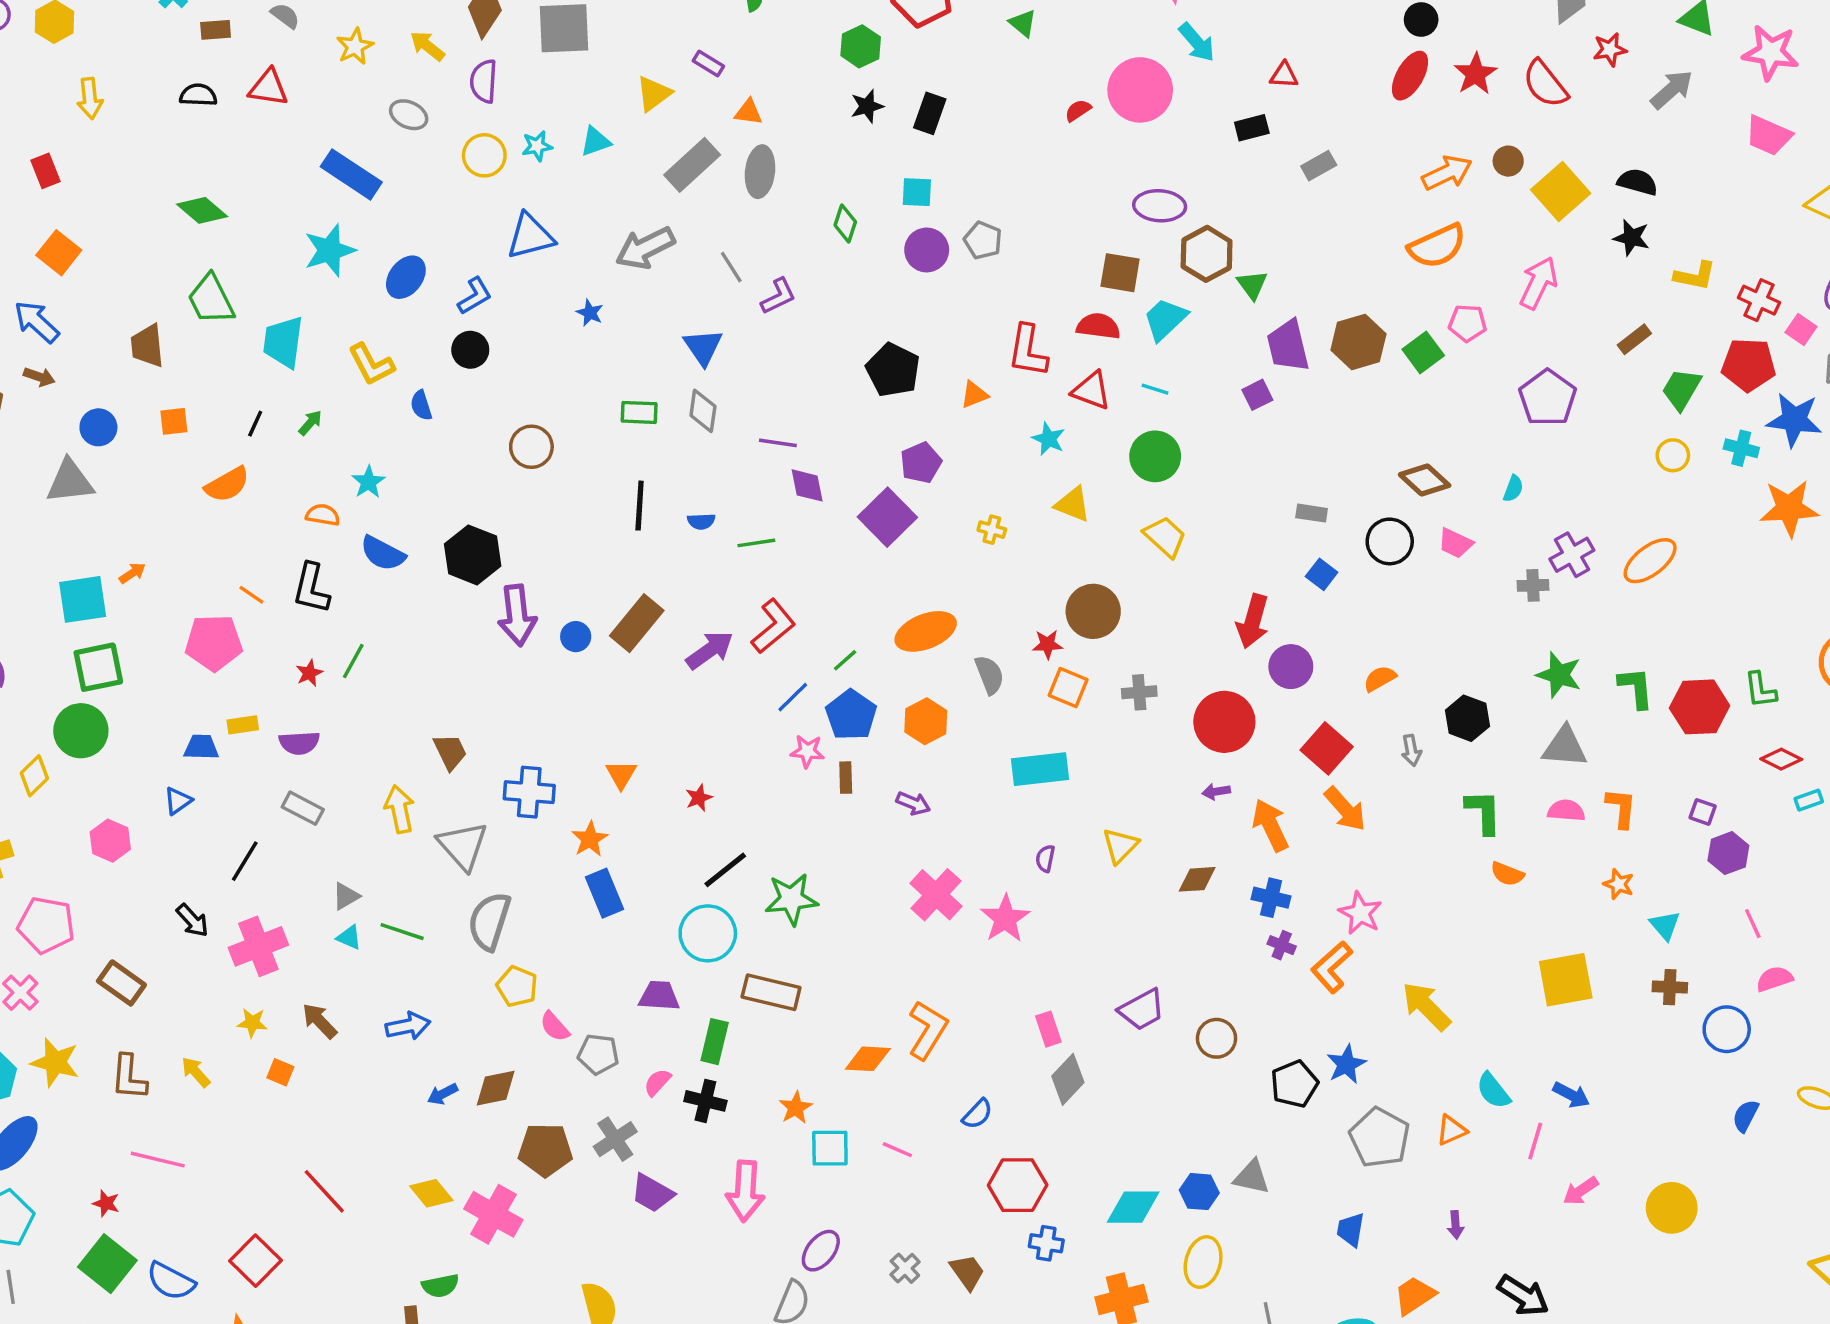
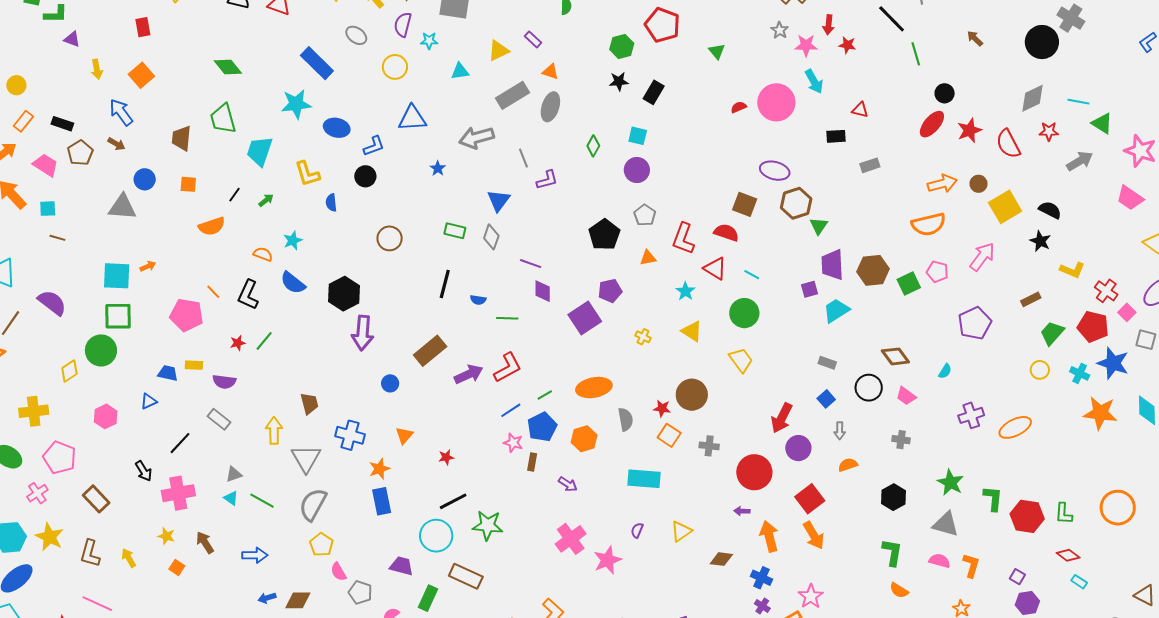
cyan star: (537, 146) -> (429, 41), moved
gray pentagon: (983, 240) -> (645, 215), moved
blue ellipse: (406, 277) -> (337, 128), turned 55
cyan trapezoid: (1165, 319) -> (836, 310), moved
gray cross: (1533, 585) -> (901, 440), moved
blue circle: (576, 637) -> (390, 383), moved
gray arrow: (1411, 750) -> (840, 431), moved
cyan rectangle: (1809, 800) -> (1079, 582), turned 42

